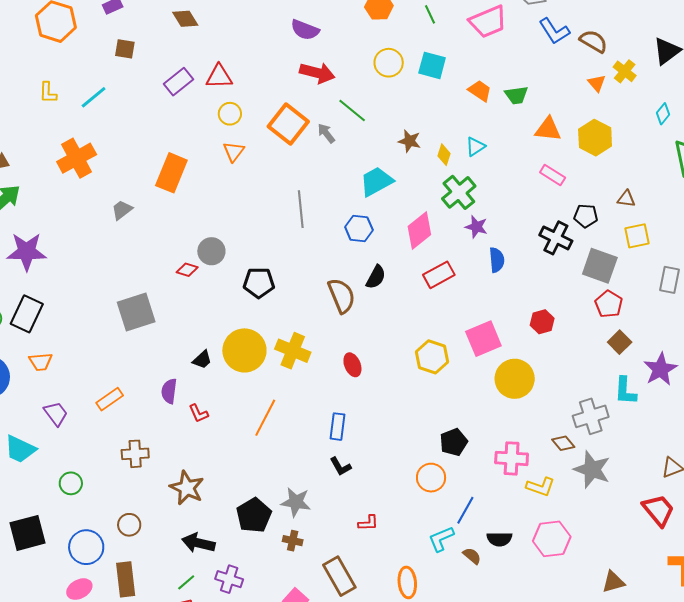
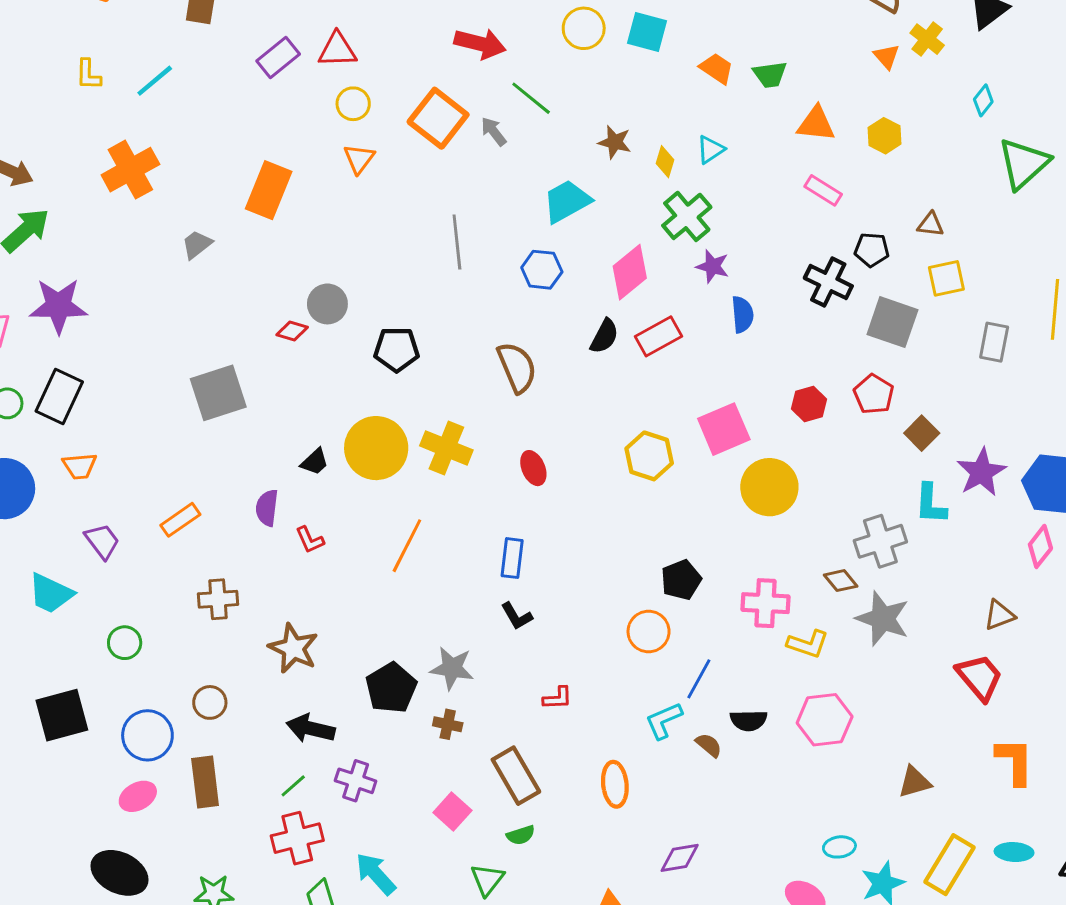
yellow hexagon: (595, 138) -> (885, 136), size x0.7
black semicircle: (376, 277) -> (604, 336), moved
red pentagon: (609, 304) -> (874, 394), moved

